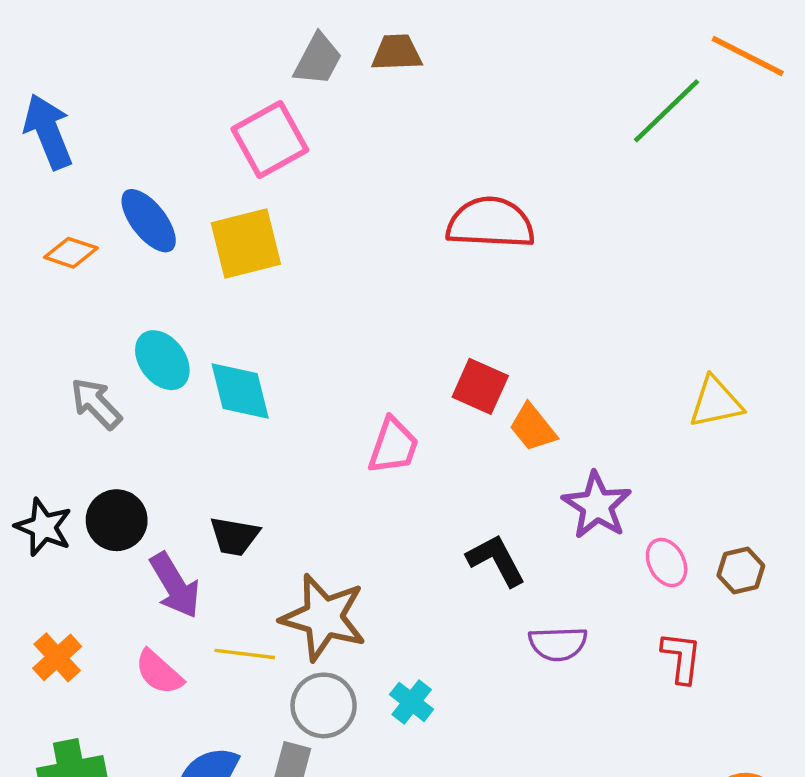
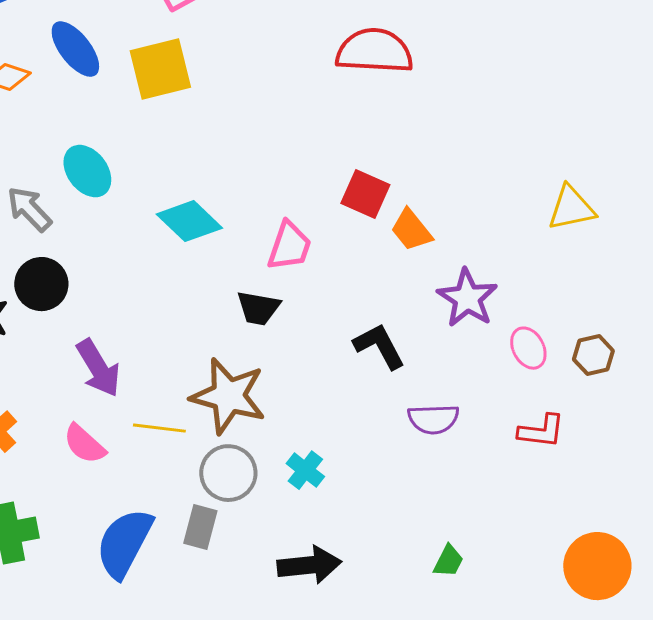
cyan diamond: (240, 391) -> (189, 221), moved, turned -32
black circle: (117, 520) -> (41, 284), moved
black trapezoid: (234, 536) -> (258, 308), moved
red L-shape: (681, 657) -> (541, 431), turned 90

